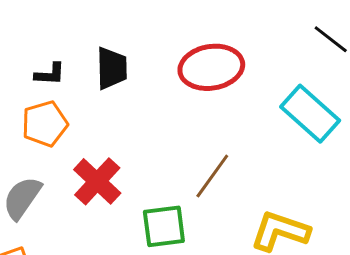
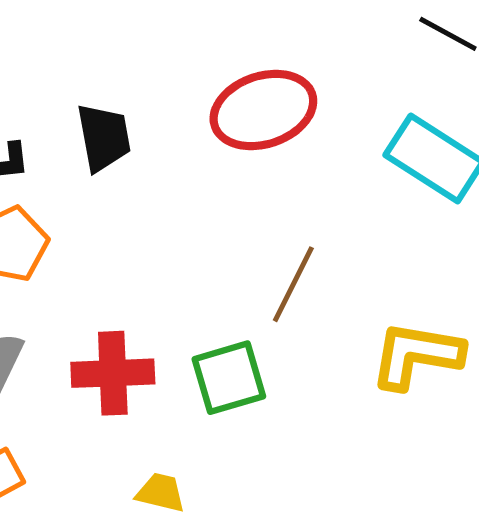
red cross: (97, 181) -> (113, 373), moved, turned -36

